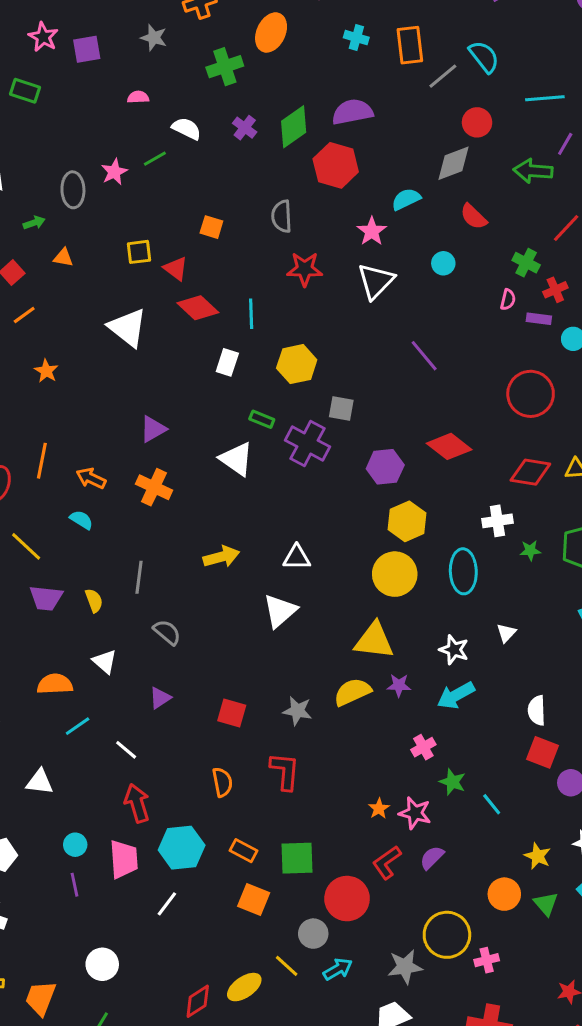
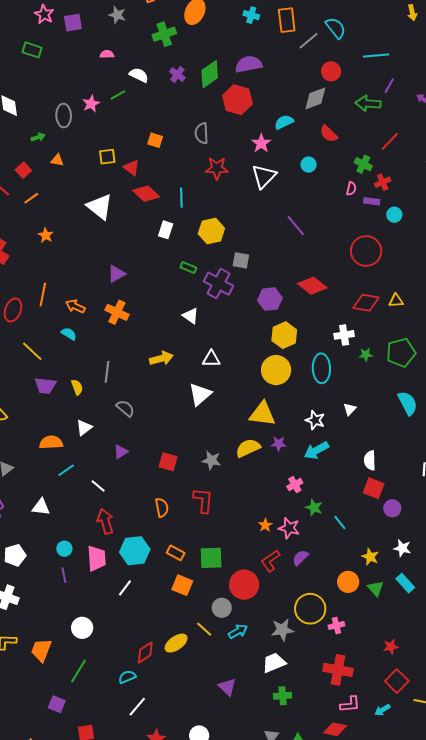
white triangle: (237, 459) -> (191, 316), moved, size x0.7
white triangle: (105, 662) -> (84, 428), turned 42

